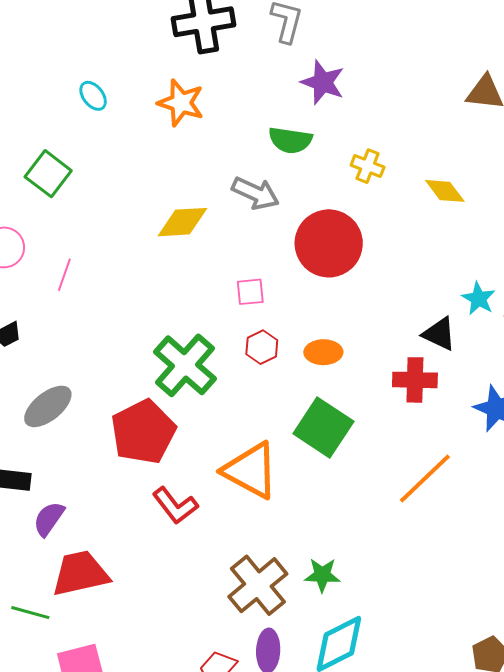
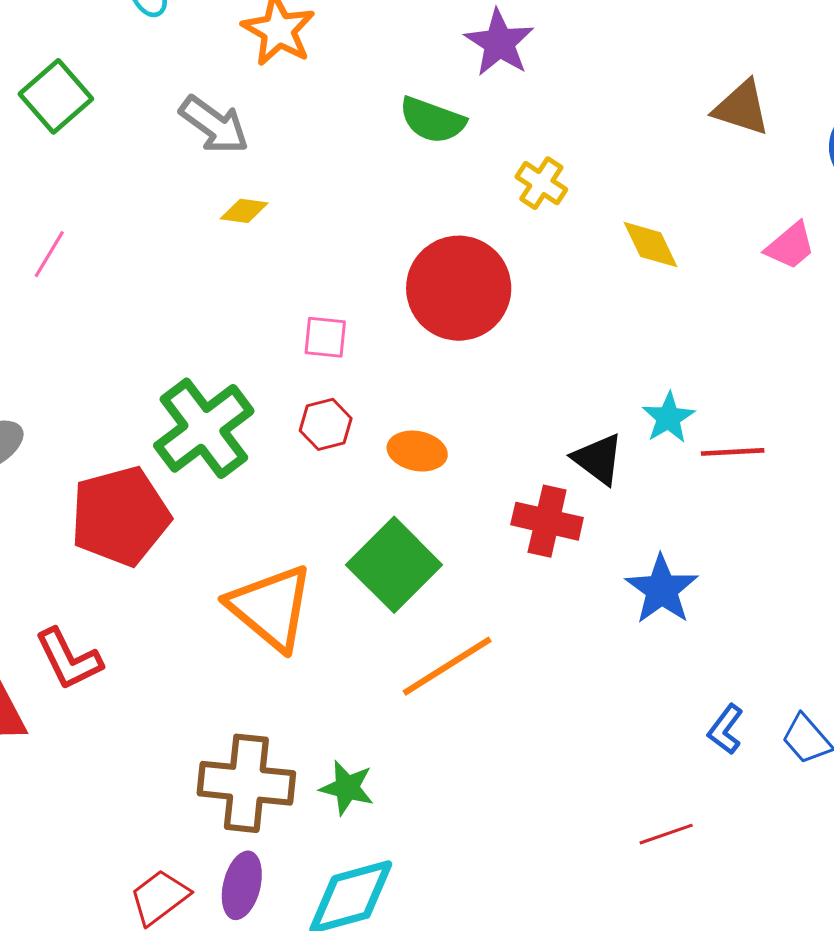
gray arrow: (255, 193) -> (214, 125), moved
yellow diamond: (182, 222) -> (244, 211), size x0.6
orange line: (425, 478) -> (447, 666), moved
red L-shape: (175, 506) -> (69, 659), moved
brown cross: (258, 585) -> (246, 783), turned 34

